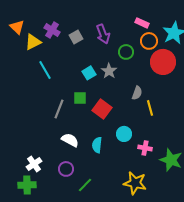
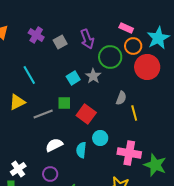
yellow triangle: (33, 42) -> (17, 102), moved
green circle: (126, 52) -> (110, 57), size x1.5
gray line: (59, 109) -> (43, 114), turned 48
cyan circle: (124, 134) -> (100, 138), moved
white semicircle: (70, 140) -> (54, 145), turned -54
pink cross: (145, 148) -> (129, 153), size x1.6

